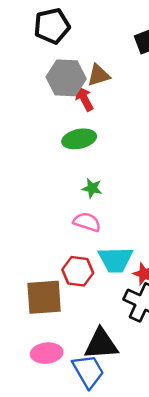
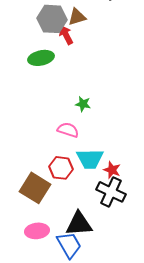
green ellipse: (79, 139) -> (41, 58), moved
green star: (92, 188) -> (83, 104), moved
brown square: (44, 297) -> (35, 188), turned 36

